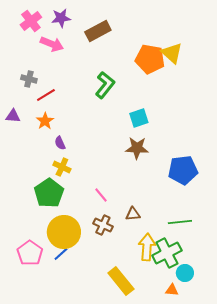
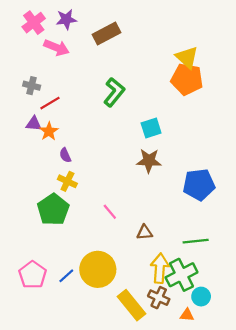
orange pentagon: (150, 59) -> (187, 79), moved
purple triangle: (13, 116) -> (34, 124), moved
brown cross: (103, 225) -> (159, 298), moved
yellow circle: (64, 232) -> (98, 269), moved

